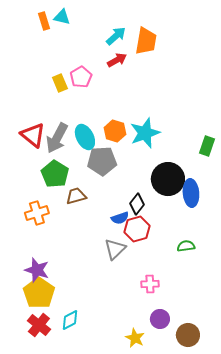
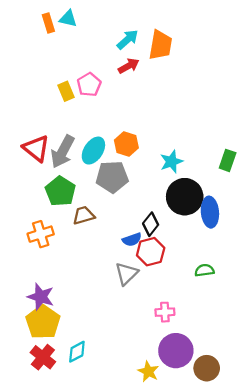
cyan star: (145, 133) -> (171, 162), moved, size x0.7
cyan ellipse: (85, 137) -> (93, 151), turned 60
purple circle: (160, 319) -> (176, 351), size x1.6

